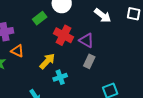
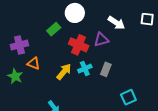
purple triangle: (86, 40) -> (101, 40), moved, turned -42
cyan cross: (60, 77) -> (85, 69), moved

